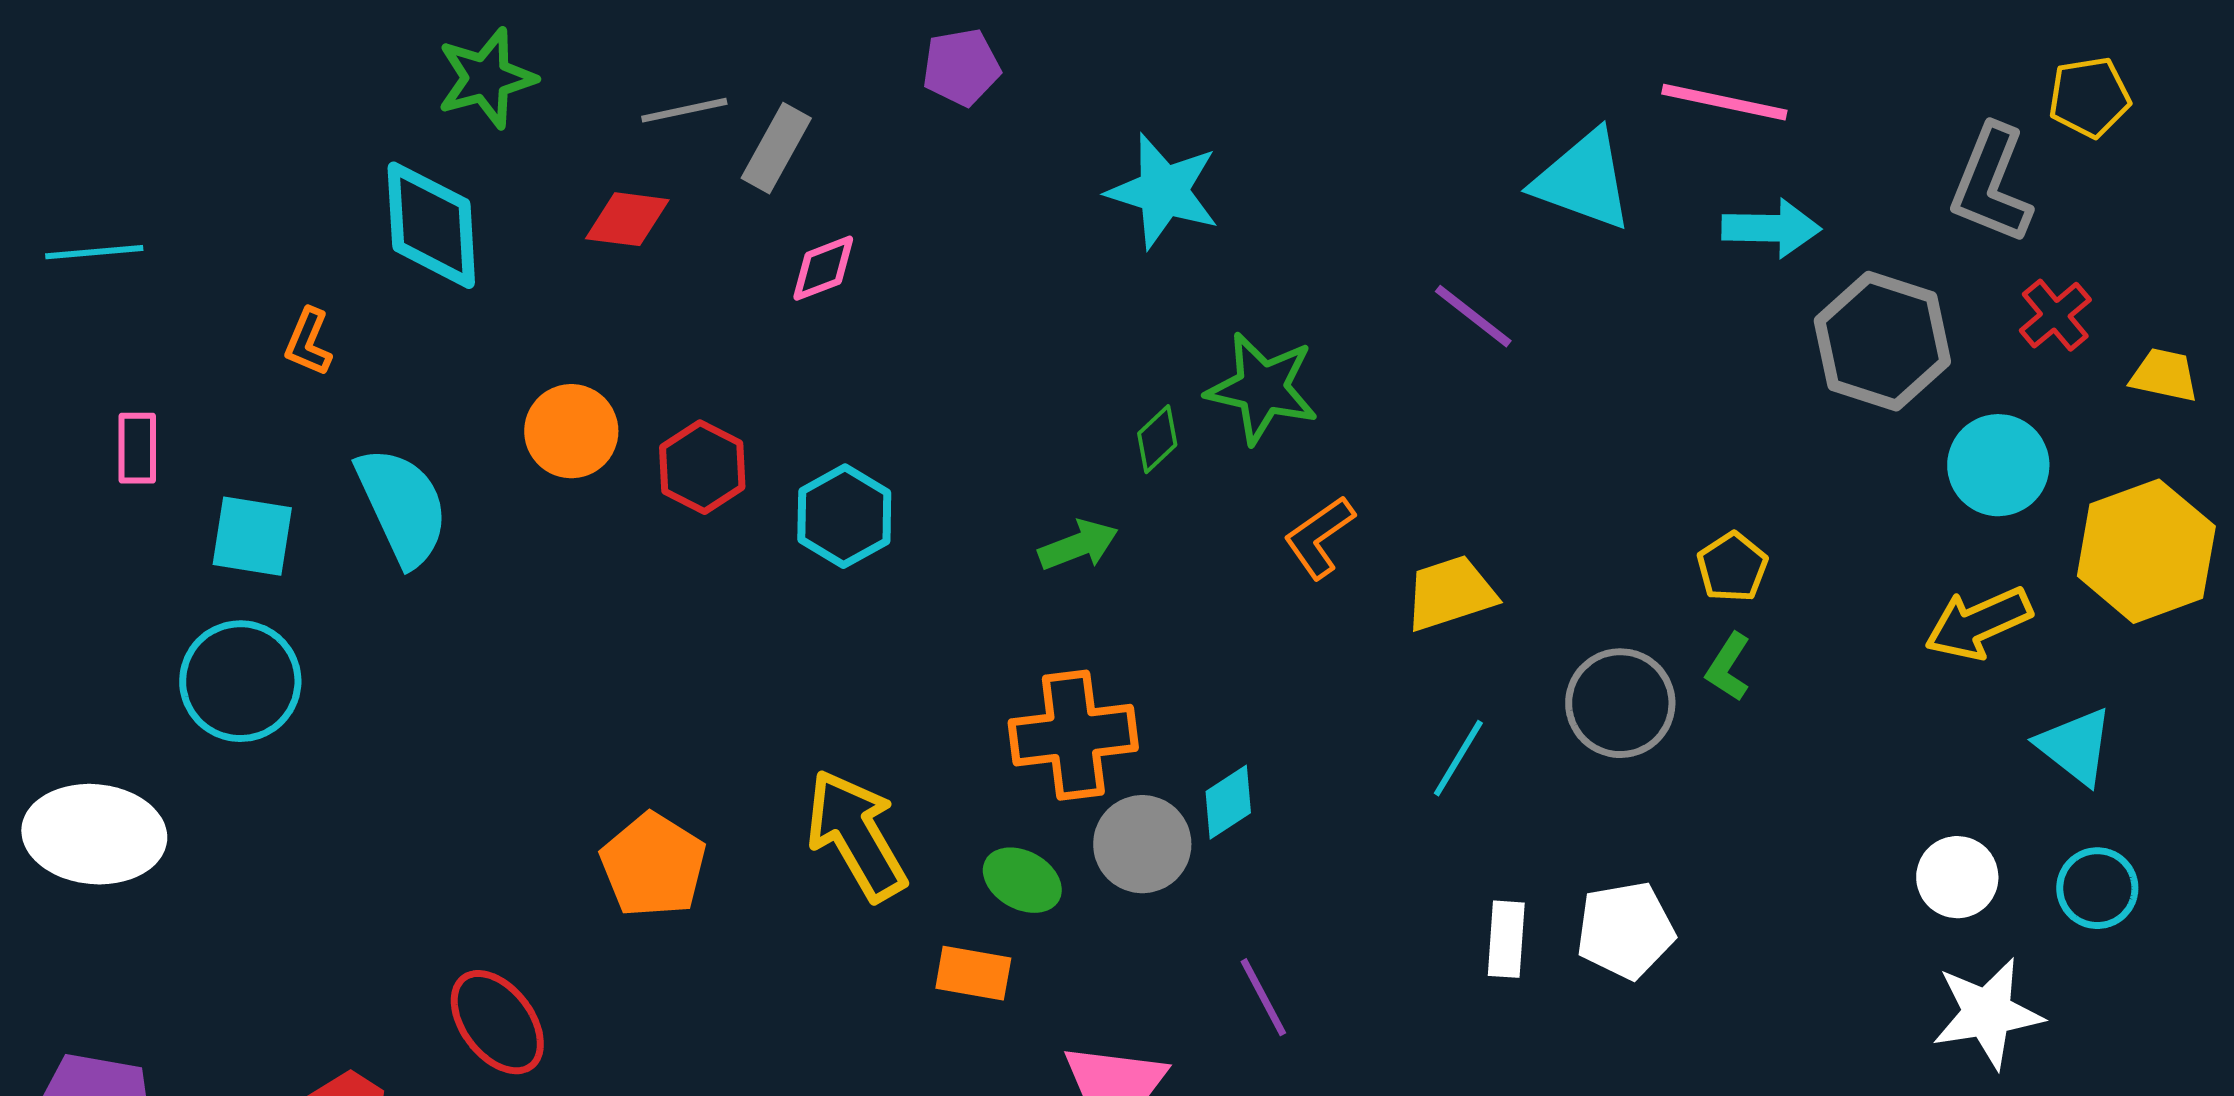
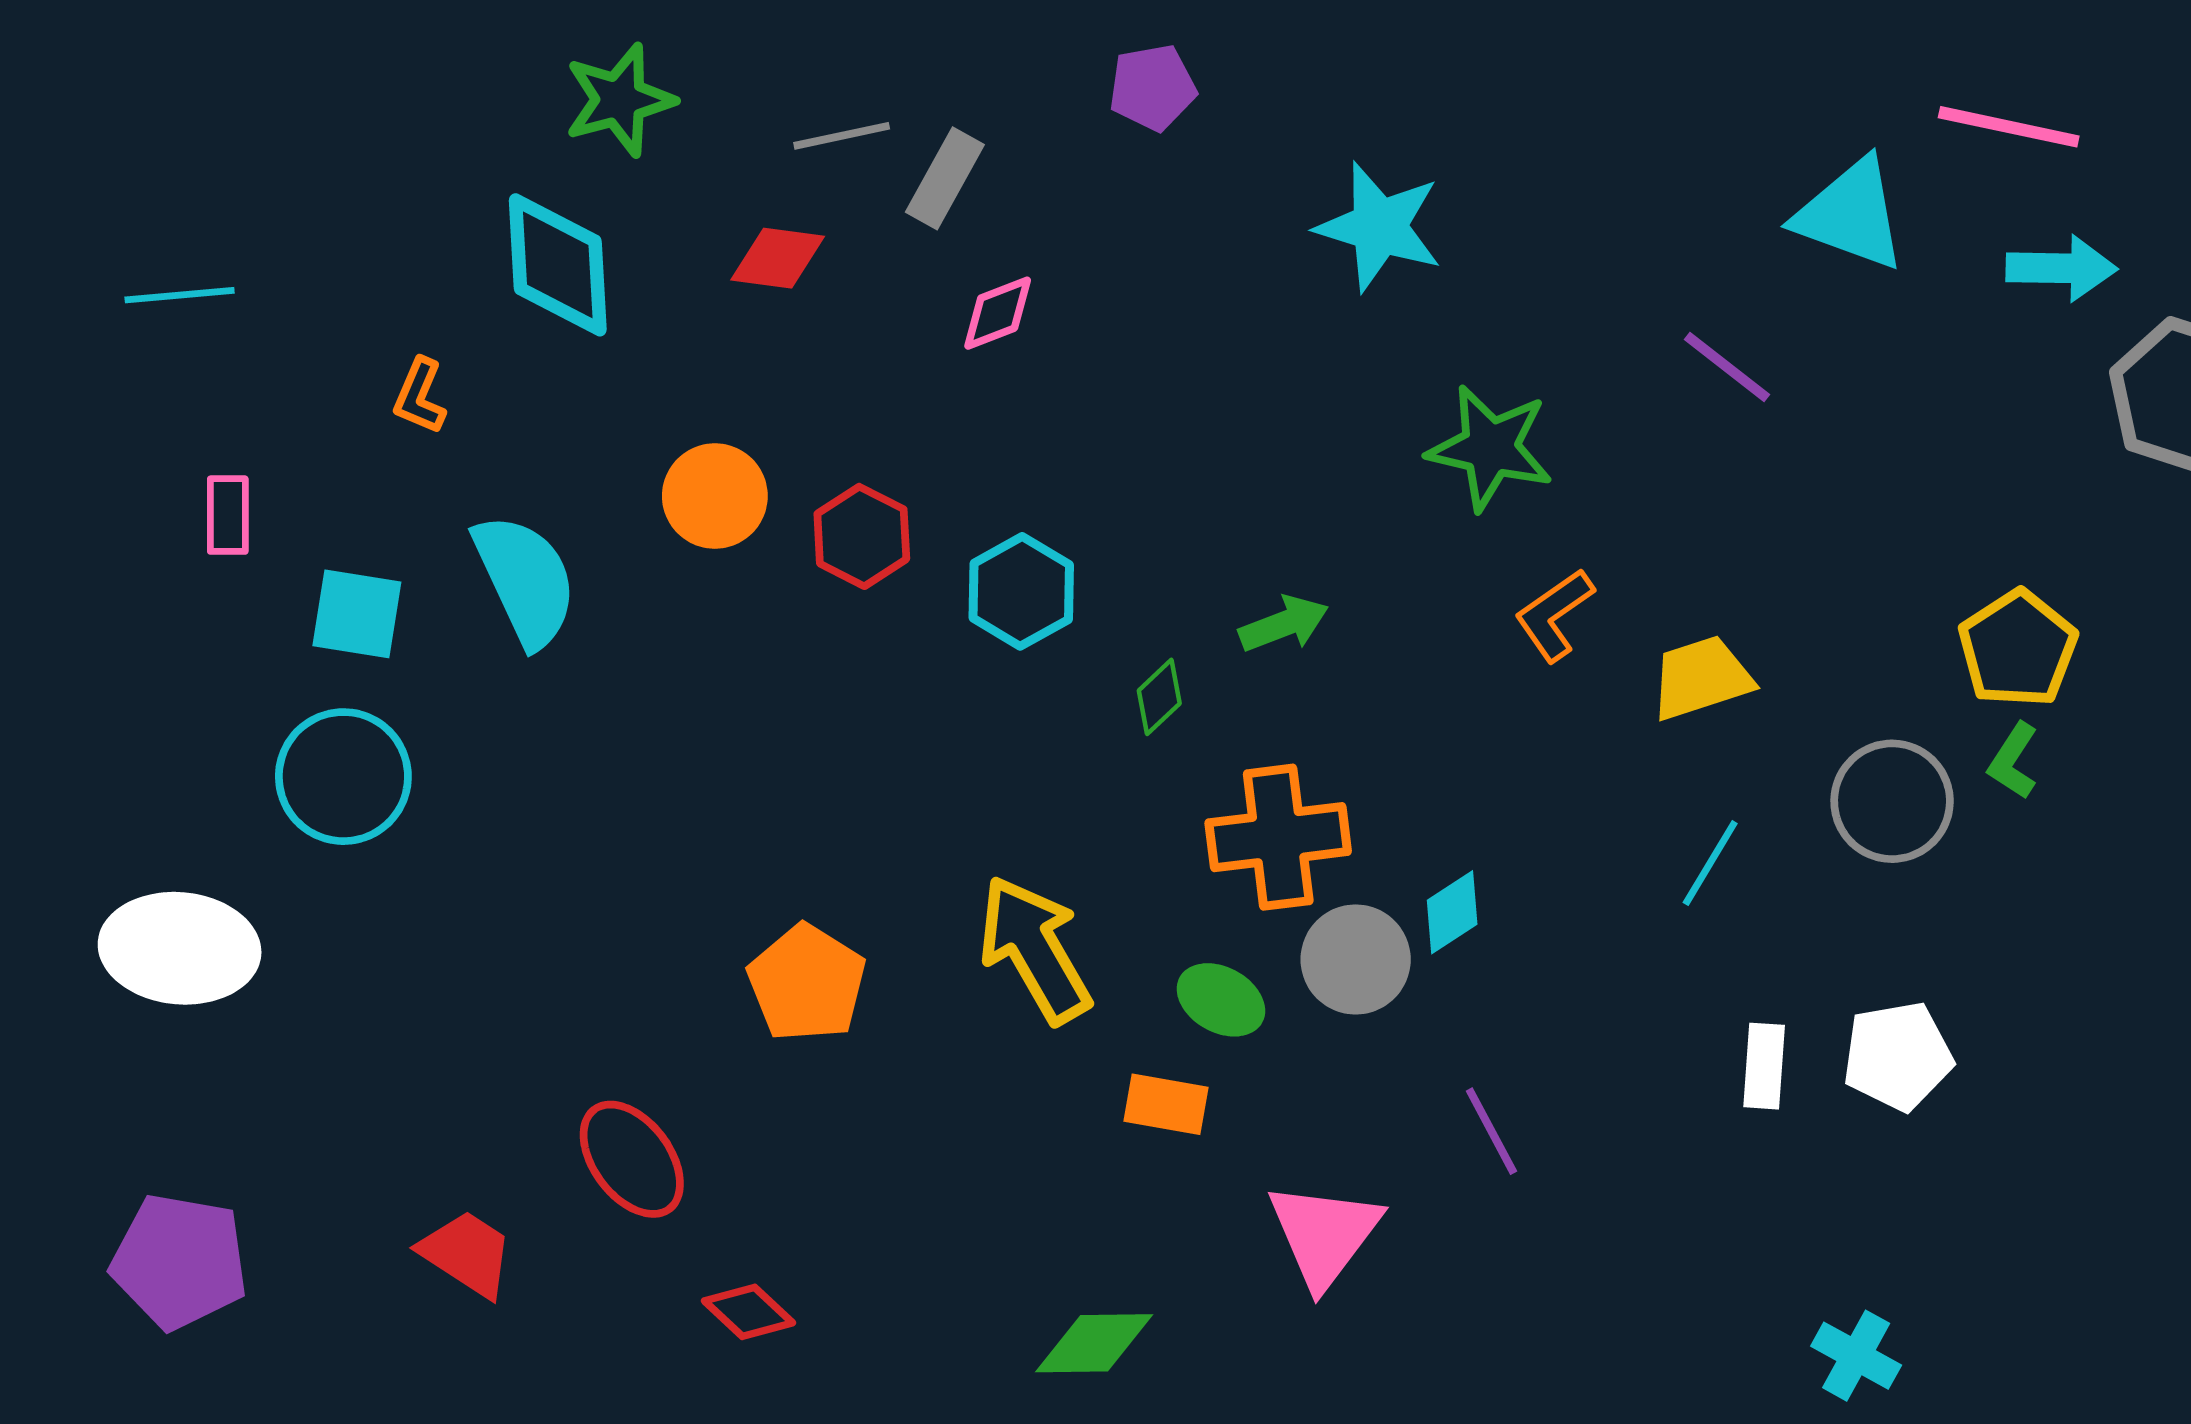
green diamond: (1157, 439) -> (1159, 697), moved
yellow pentagon: (1732, 567) -> (2018, 649), size x1.5

